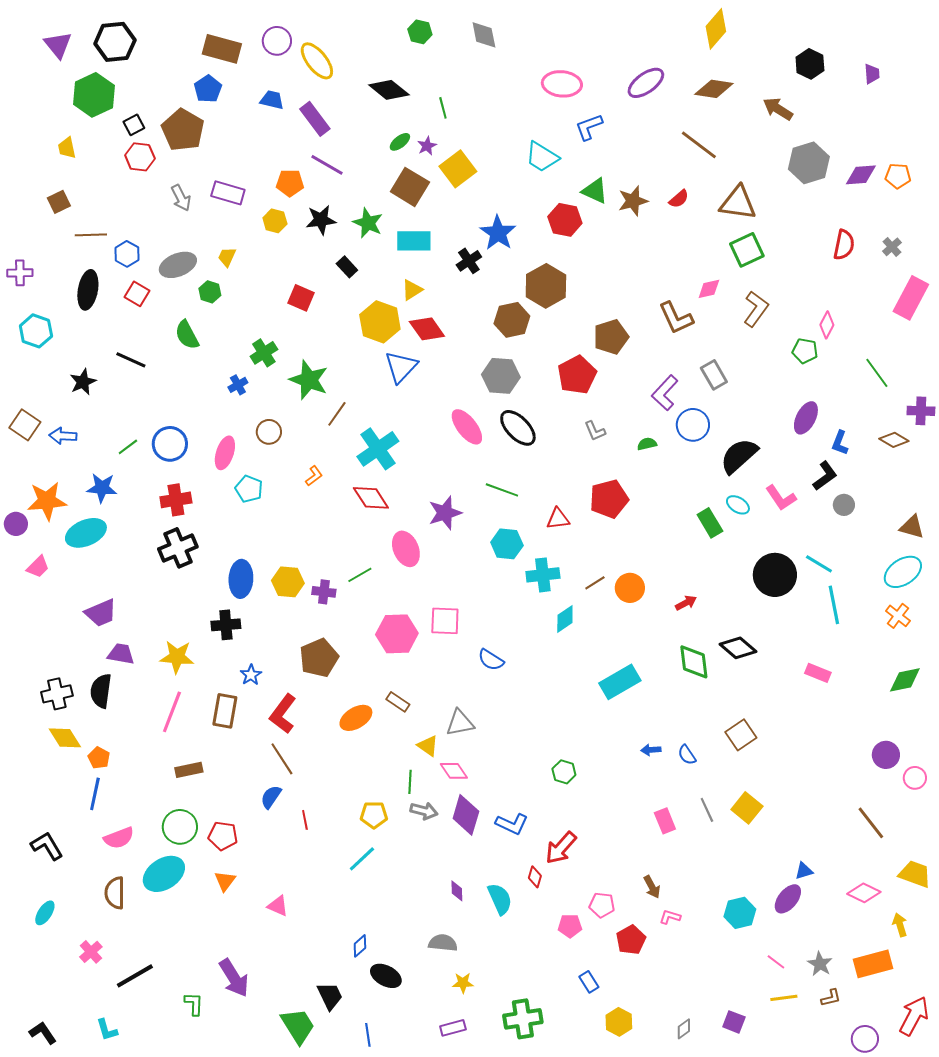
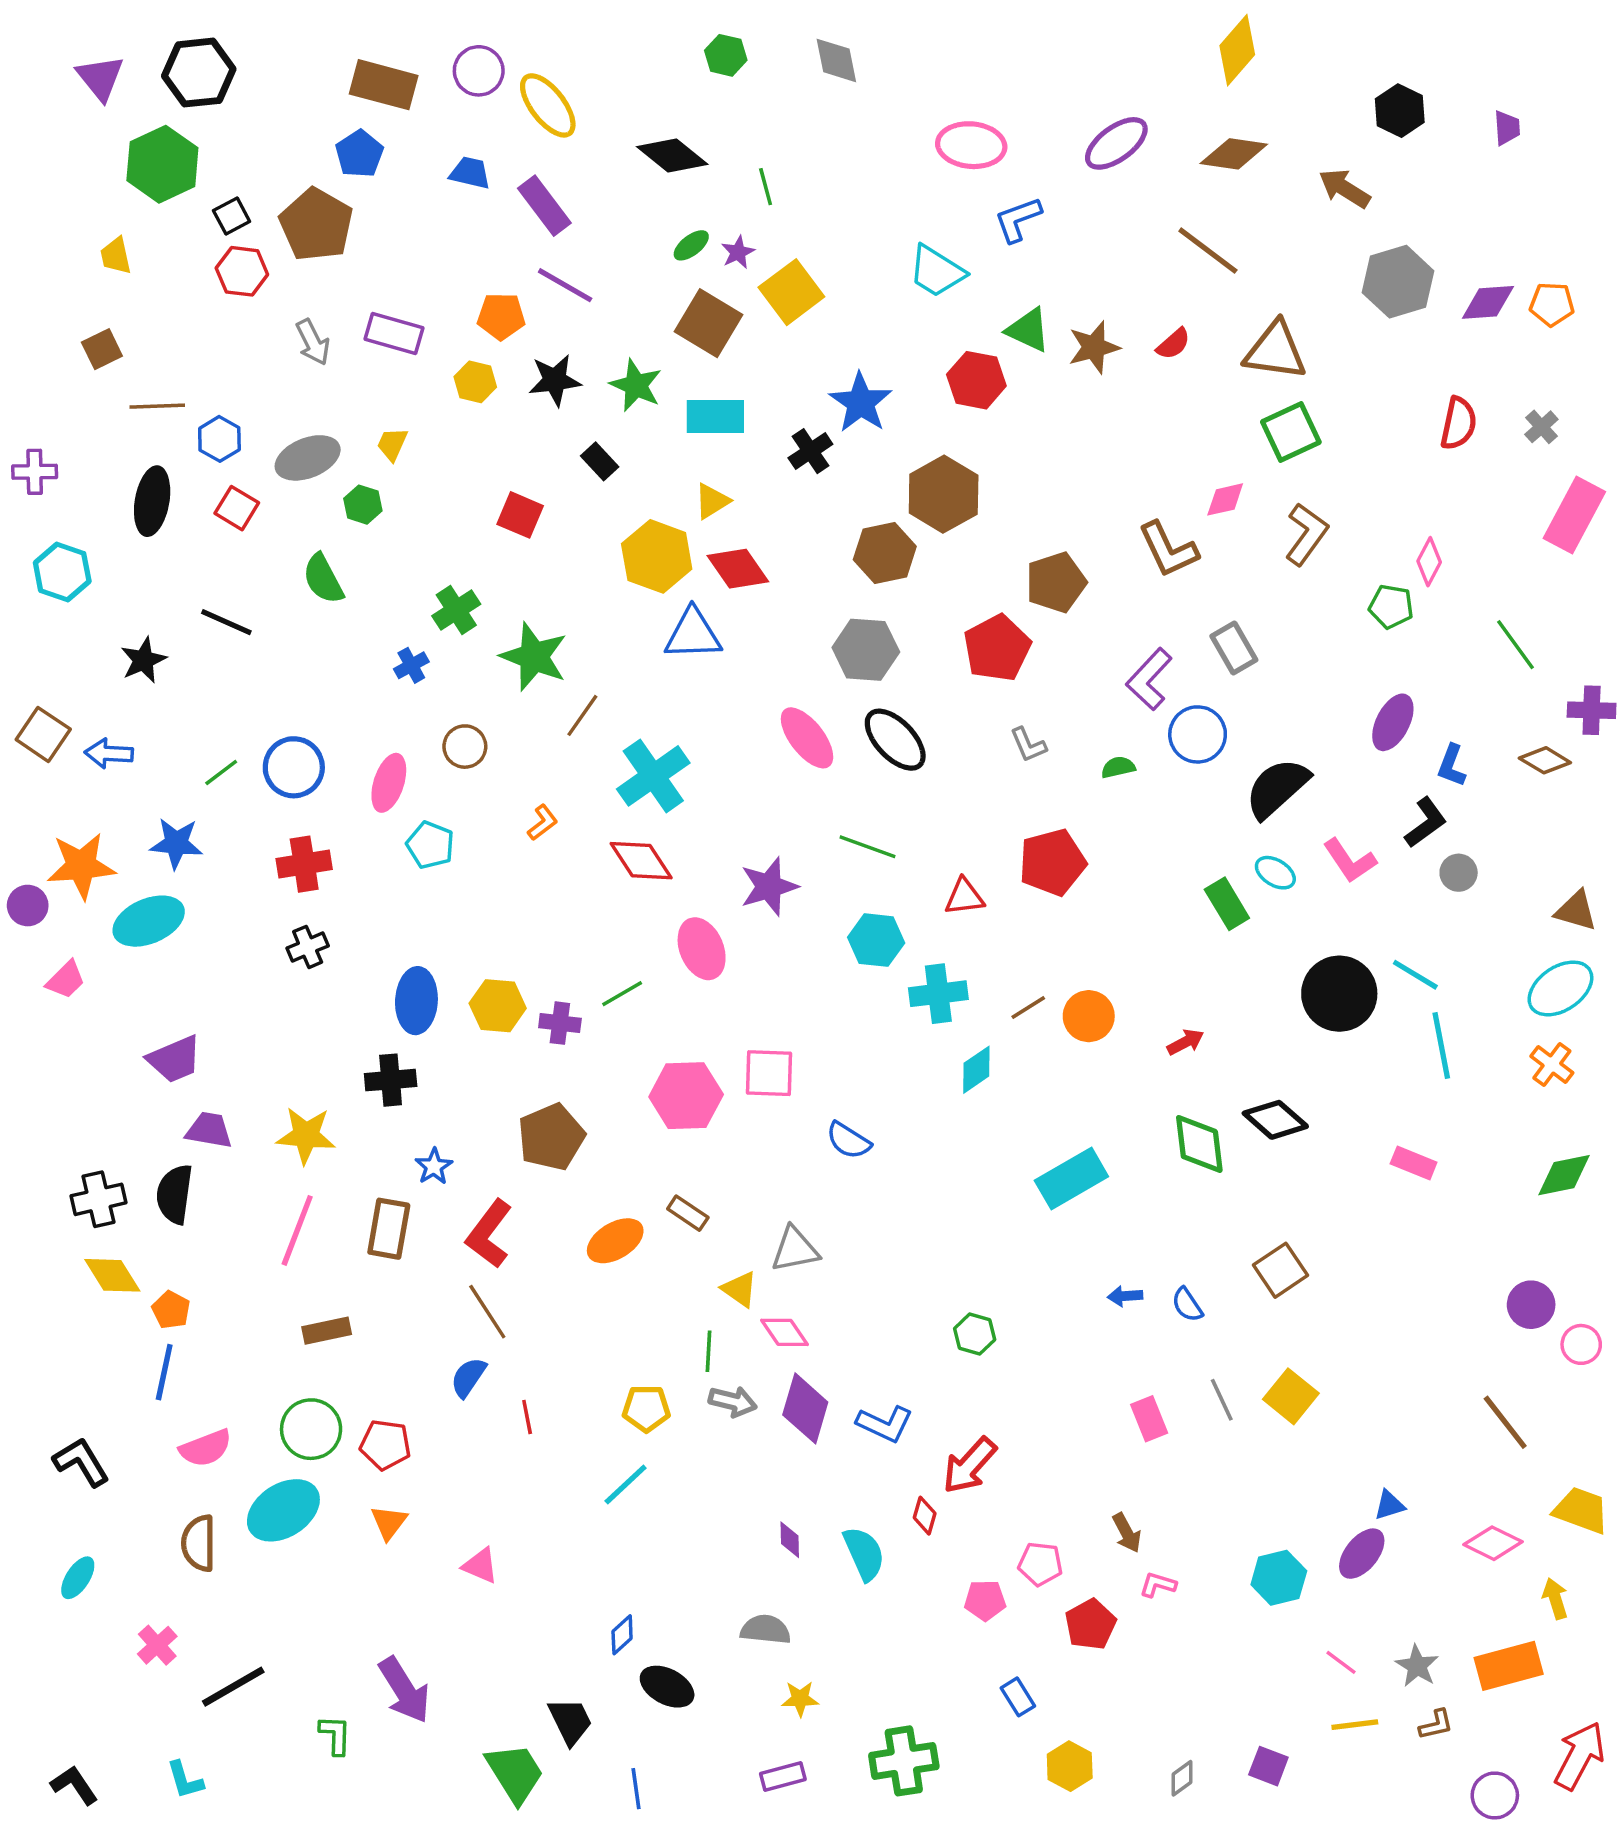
blue triangle: (401, 367) -> (693, 634), turned 45
black cross: (178, 548) -> (308, 947), size x0.6

